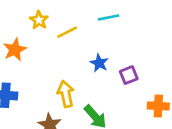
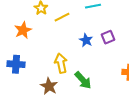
purple square: (129, 75) -> (108, 37), moved

